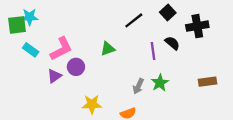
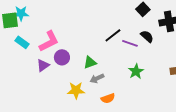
black line: (134, 20) -> (113, 35), moved
green triangle: (108, 49) -> (90, 62), moved
purple line: (153, 51) -> (130, 43), turned -63
gray arrow: (138, 86) -> (97, 78), moved, turned 40

